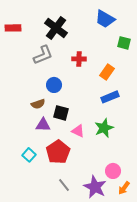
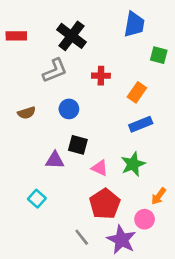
blue trapezoid: (105, 19) -> (134, 24), turned -110
brown semicircle: (38, 104) -> (27, 113), moved
red pentagon: (58, 152) -> (105, 204), moved
orange arrow: (124, 188) -> (159, 196), moved

